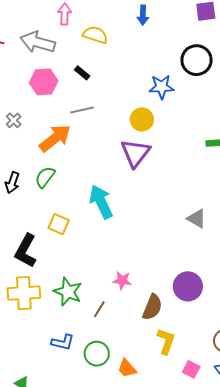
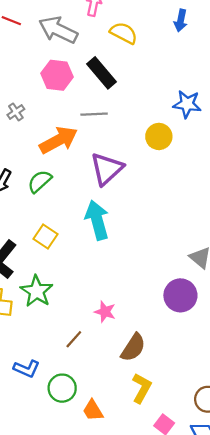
black rectangle: (82, 73) -> (102, 73), size x1.8
purple triangle: (135, 153) -> (107, 169), moved
purple circle: (188, 286) -> (180, 295), moved
green star: (68, 292) -> (37, 291), moved

